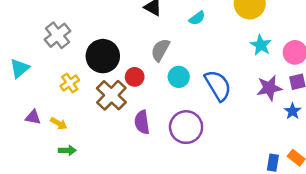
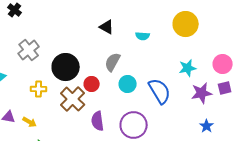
cyan semicircle: (197, 18) -> (143, 36), turned 40
cyan star: (261, 45) -> (188, 68), moved, turned 30
yellow cross: (70, 83) -> (39, 89), turned 35
blue star: (293, 111) -> (207, 126), moved

